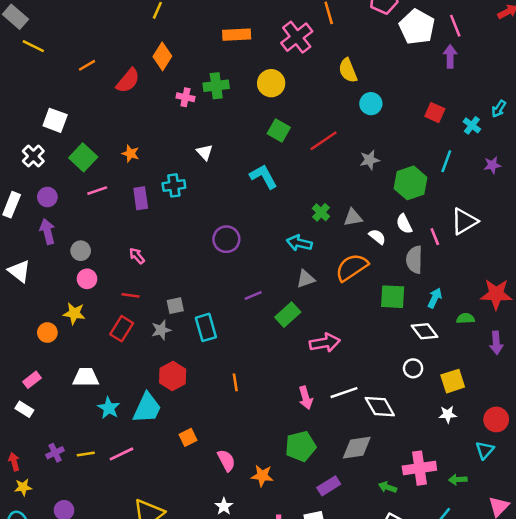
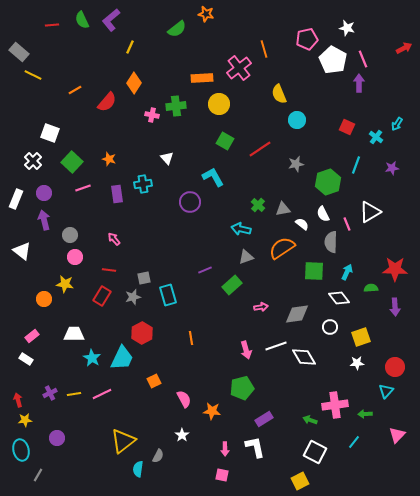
orange rectangle: (237, 35) -> (202, 78), moved
purple circle: (226, 239) -> (190, 202), moved
pink arrow: (325, 343) -> (261, 307), size x0.6
gray diamond: (357, 448) -> (297, 314), moved

